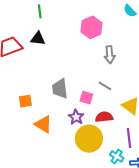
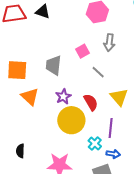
pink square: (86, 98) -> (82, 51), moved, turned 32
orange square: (25, 101) -> (17, 70), size x1.5
red semicircle: (104, 117) -> (91, 102), turned 54

